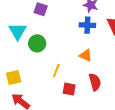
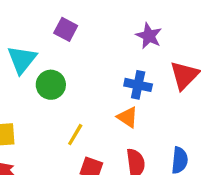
blue cross: (87, 25) -> (138, 85), moved

